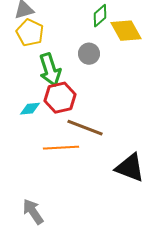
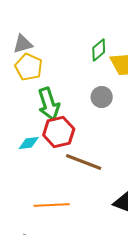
gray circle: (89, 54) -> (102, 97), moved
orange line: (61, 148) -> (52, 205), moved

